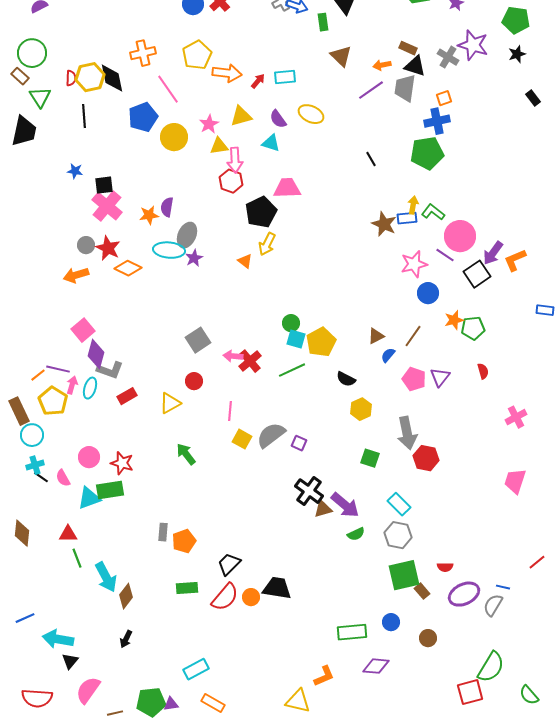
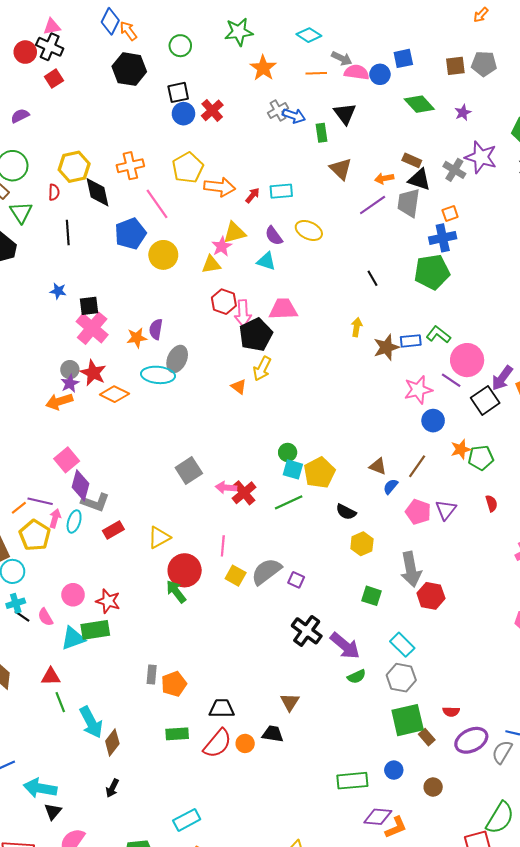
yellow hexagon: (90, 77) -> (74, 167), moved
pink star: (209, 124) -> (222, 246), moved
pink arrow: (235, 160) -> (243, 313), moved
yellow arrow: (413, 205) -> (357, 327), moved
brown star: (384, 224) -> (386, 347), turned 30
purple star: (194, 258) -> (70, 383), moved
brown triangle: (376, 336) -> (378, 466), turned 48
red circle: (194, 381) -> (185, 570), moved, size x1.8
brown triangle: (323, 509) -> (290, 702), moved, turned -42
black trapezoid: (229, 564) -> (222, 708), turned 45
black trapezoid: (277, 588) -> (273, 734), size x0.7
orange L-shape: (324, 676) -> (396, 827), moved

